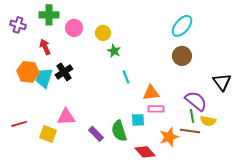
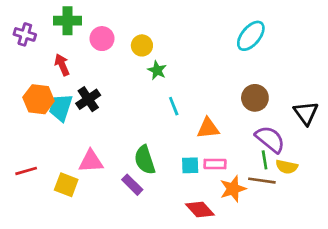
brown circle: (182, 56) -> (255, 98), moved
pink rectangle: (156, 109) -> (215, 164), moved
green semicircle: (119, 131) -> (145, 160), moved

